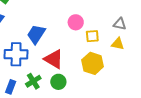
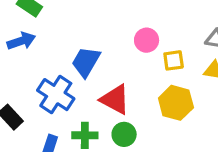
blue cross: (16, 54) -> (56, 95), turned 35
green cross: (33, 81) -> (85, 135), turned 35

